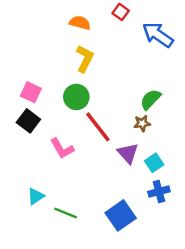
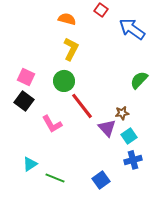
green semicircle: (151, 99) -> (139, 80), moved
brown star: (142, 123) -> (122, 113), moved
blue square: (121, 215) -> (101, 180), size x0.7

